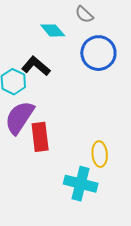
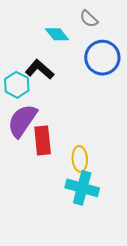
yellow ellipse: (100, 154) -> (80, 159), moved

